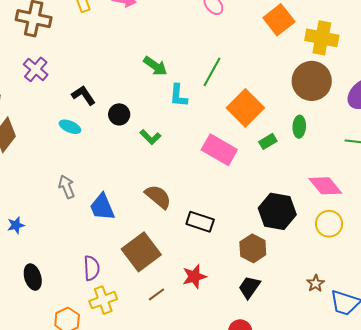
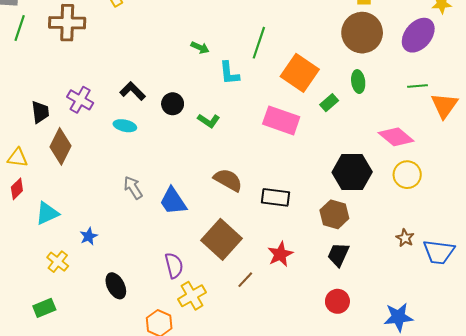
green arrow: (155, 66) -> (200, 48), size x0.7
purple cross: (36, 69) -> (80, 100), moved

